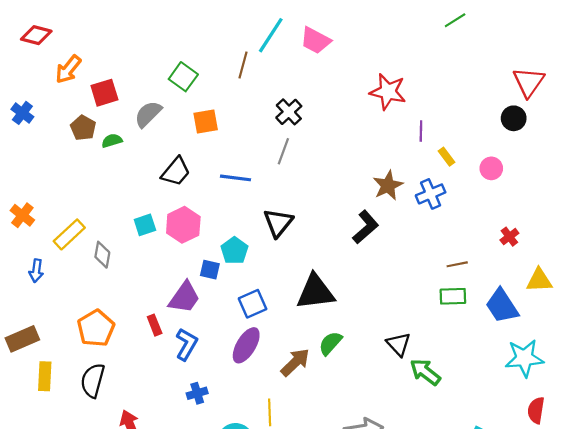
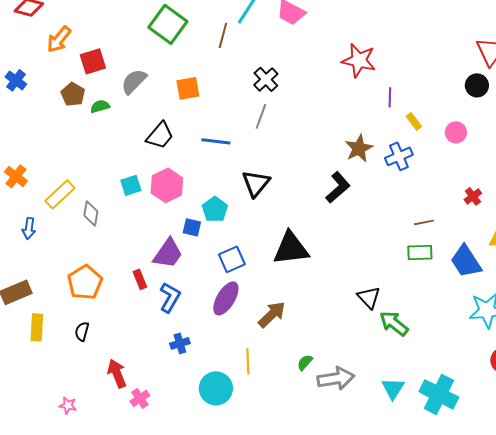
green square: (183, 77) -> (168, 24), moved, size x1.4
green semicircle: (330, 343) -> (305, 362), moved, size x0.7
black semicircle: (93, 380) -> (82, 331), size x0.6

